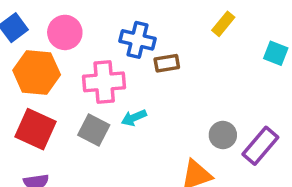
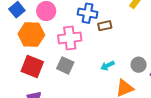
cyan arrow: (134, 118) -> (107, 66), moved

